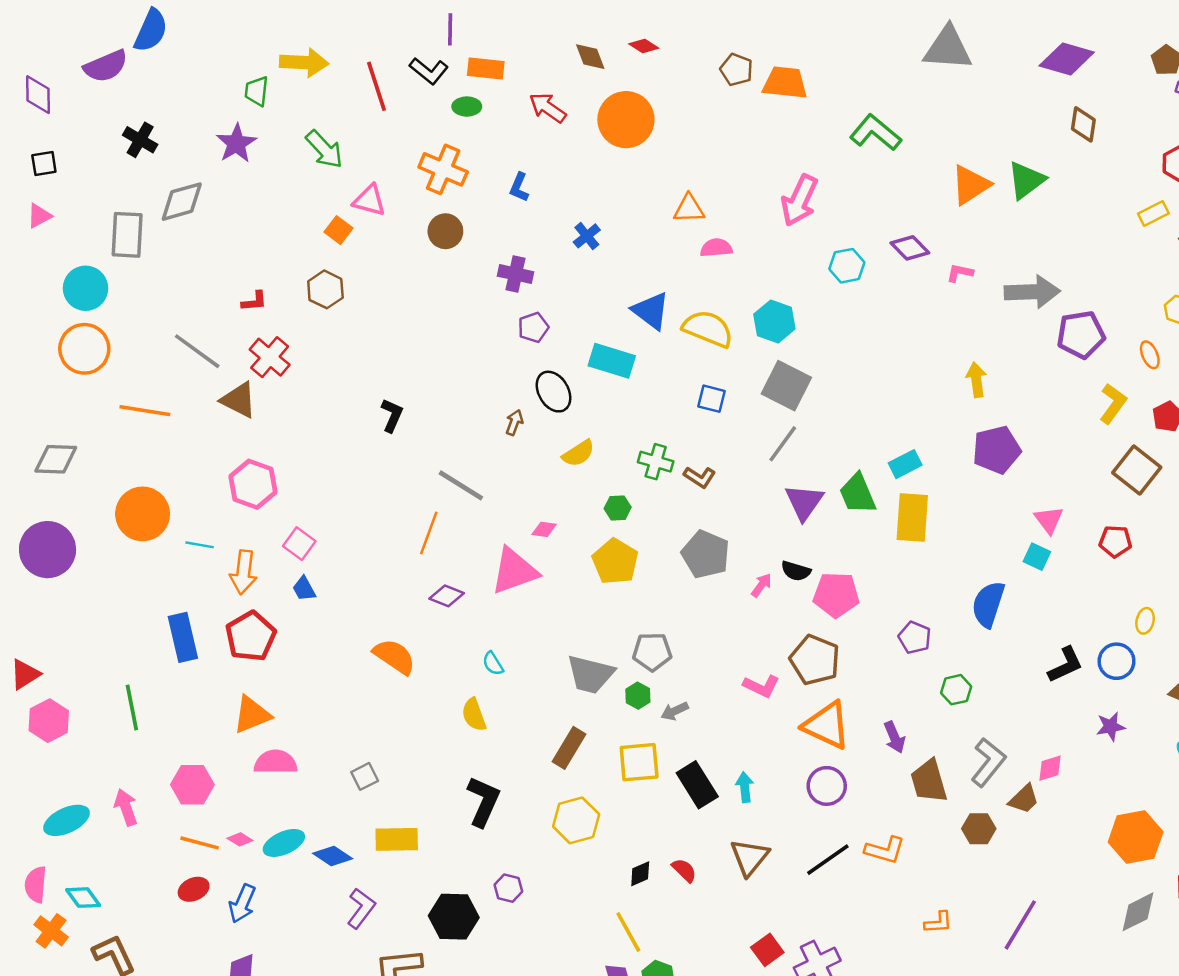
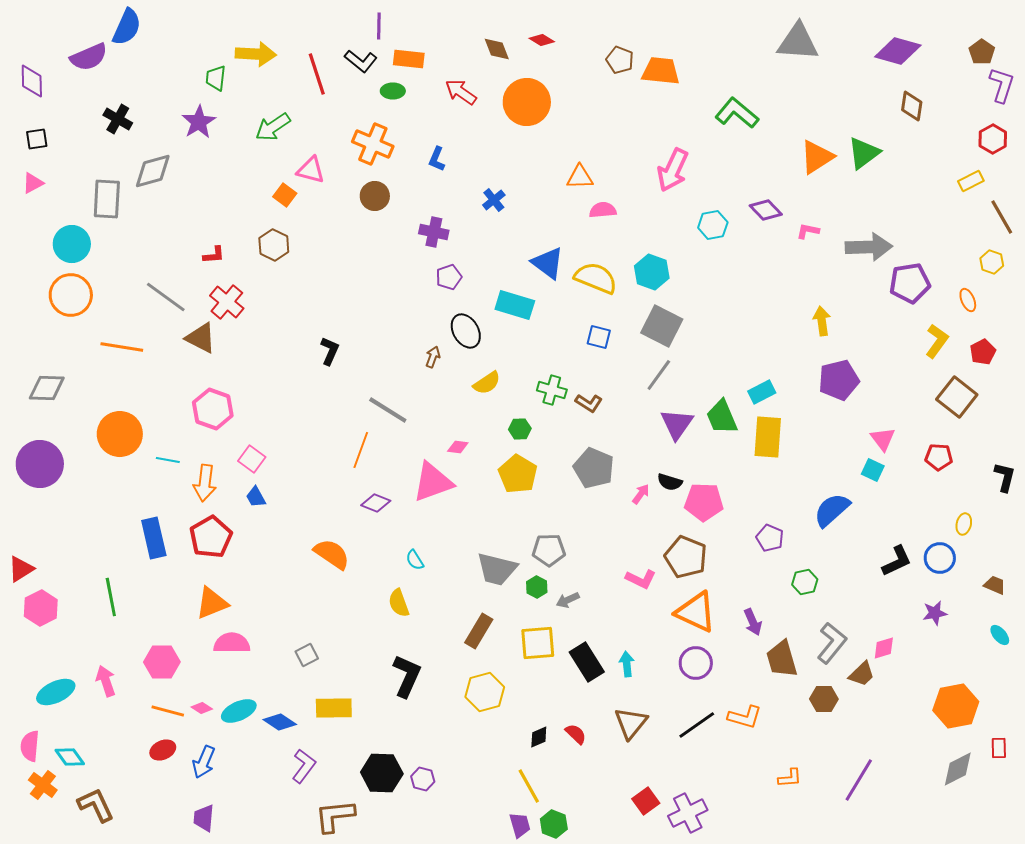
green arrow: (324, 149) -> (273, 127), turned 99
blue semicircle: (988, 604) -> (832, 510), turned 30
purple hexagon: (508, 888) -> (423, 779), moved

